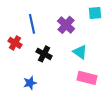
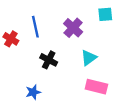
red cross: (15, 43) -> (11, 39), moved
cyan triangle: (80, 52) -> (89, 58), turned 49

